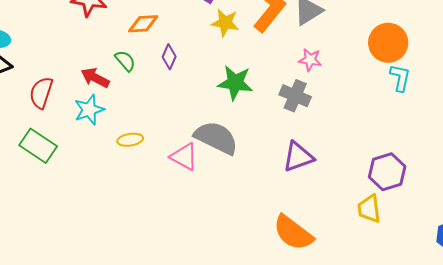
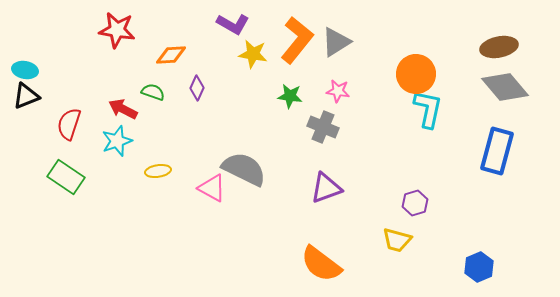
green semicircle: (125, 61) -> (153, 92), turned -30
cyan L-shape: (400, 78) -> (428, 109), size x1.4
green star: (235, 83) -> (290, 96), moved, size x0.7
purple hexagon: (387, 172) -> (415, 203), size x0.7
yellow trapezoid: (369, 209) -> (397, 240), turned -68

